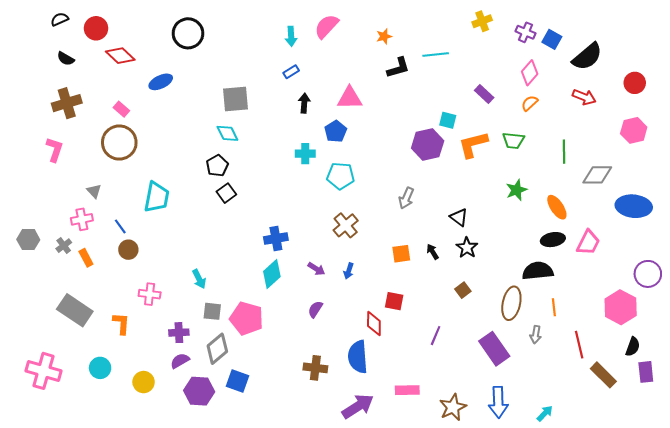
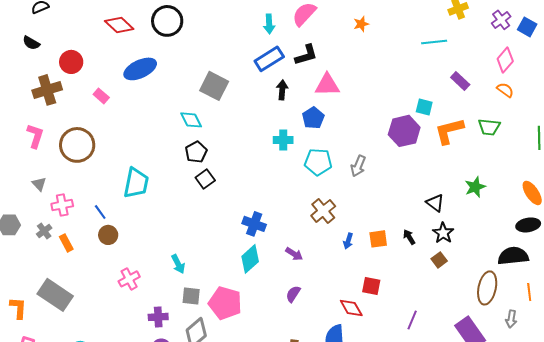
red circle: (96, 28) -> (71, 62), moved
purple cross: (526, 32) -> (501, 20), turned 30
cyan line: (436, 55) -> (434, 42), moved
red diamond: (120, 56) -> (119, 25), moved
black semicircle: (66, 59) -> (31, 43), moved
black L-shape: (398, 68) -> (306, 55), moved
blue rectangle: (291, 72) -> (269, 59), size x1.8
blue ellipse: (161, 82) -> (140, 69), size x1.4
gray square: (235, 99) -> (214, 86), turned 32
orange semicircle: (530, 103) -> (505, 90), turned 78
cyan diamond: (227, 133) -> (191, 120), moved
brown circle: (119, 143) -> (77, 145), moved
green star: (516, 190) -> (475, 187), moved
gray triangle: (94, 191) -> (39, 184), moved
gray arrow: (406, 198) -> (358, 166), moved
blue cross: (276, 239) -> (254, 224), turned 30
blue arrow: (349, 271) -> (348, 241), moved
brown square: (463, 290) -> (439, 260), moved
pink cross: (150, 294) -> (129, 279), turned -35
orange L-shape: (121, 323) -> (18, 308), moved
red diamond: (374, 323) -> (351, 308), turned -30

